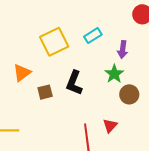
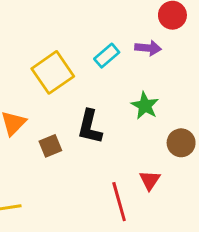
purple arrow: (123, 50) -> (148, 48), moved, turned -84
brown circle: (129, 94) -> (181, 143), moved

